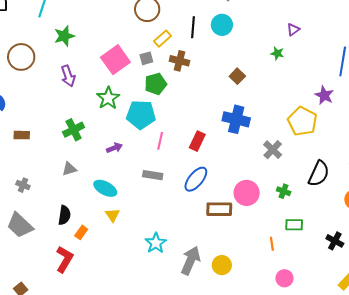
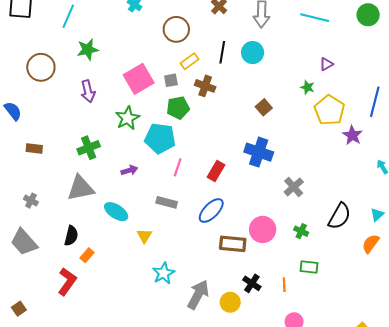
yellow pentagon: (302, 121) -> (329, 110), moved
gray triangle: (69, 169) -> (81, 188), size x1.8
yellow triangle: (112, 215) -> (144, 236), moved
black cross: (335, 241) -> (252, 283), moved

